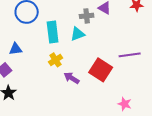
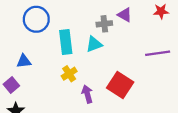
purple line: (130, 55) -> (158, 53), moved
purple arrow: (72, 78) -> (87, 94), turned 42

